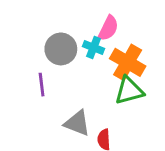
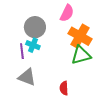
cyan cross: (93, 47) -> (33, 45), moved
gray triangle: (77, 123) -> (27, 77), moved

